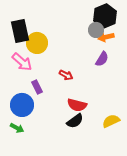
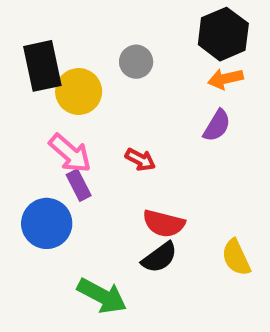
gray circle: (96, 30) -> (136, 62), moved
pink arrow: (22, 62) -> (70, 153), moved
yellow semicircle: (111, 121) -> (236, 257), turned -90
green arrow: (17, 128) -> (102, 296), moved, size x1.6

